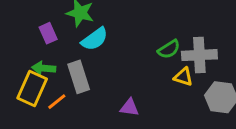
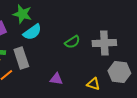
green semicircle: (169, 49) -> (72, 42), moved
yellow triangle: (183, 77) -> (93, 84), moved

